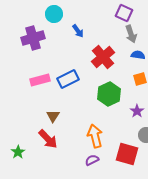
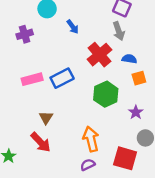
gray arrow: (131, 34) -> (119, 31), moved
purple cross: (33, 38) -> (25, 34), size x0.7
blue semicircle: (138, 55) -> (129, 59), moved

